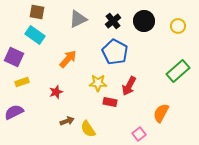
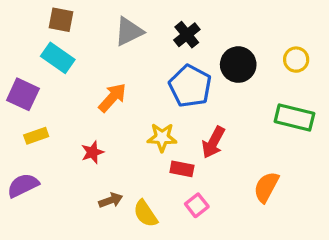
black circle: (144, 21) -> (238, 65), moved
yellow circle: (178, 26) -> (296, 60), moved
green rectangle: (178, 71) -> (294, 118), turned 55
pink square: (139, 134) -> (197, 205), moved

